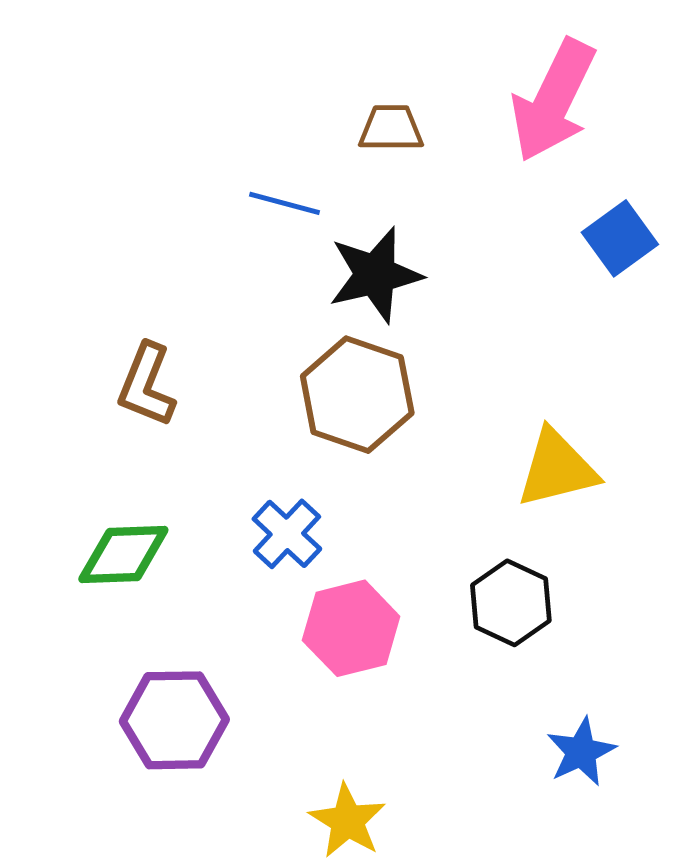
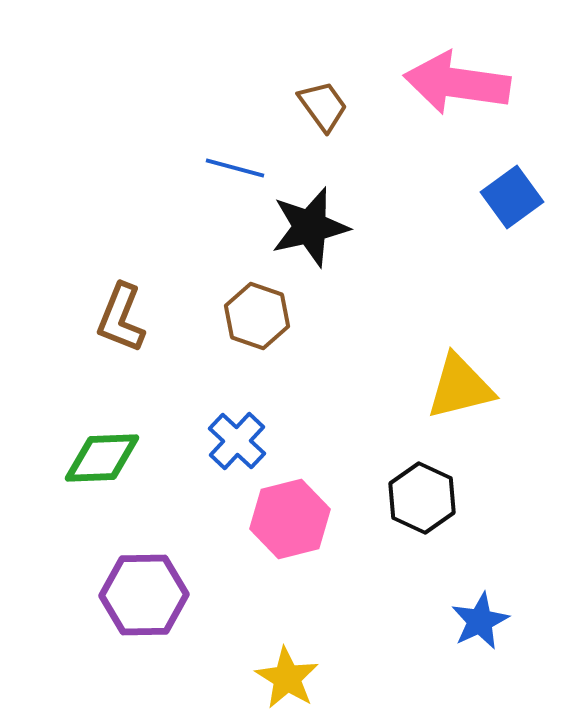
pink arrow: (553, 100) -> (457, 83), turned 72
brown trapezoid: (391, 128) -> (323, 106), turned 54
brown hexagon: (357, 395) -> (257, 316), moved, size x0.7

